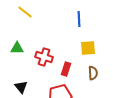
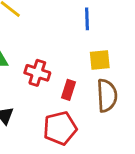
brown semicircle: (93, 73) -> (107, 96), size x1.6

